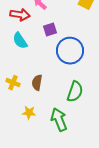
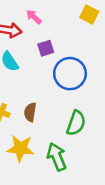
yellow star: (29, 113) -> (21, 148), size x1.6

